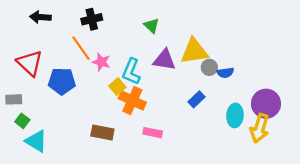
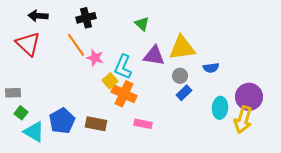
red triangle: (30, 63) -> (28, 44), moved
gray circle: (209, 67) -> (180, 76), moved
blue pentagon: (62, 81) -> (62, 121), moved, turned -30

